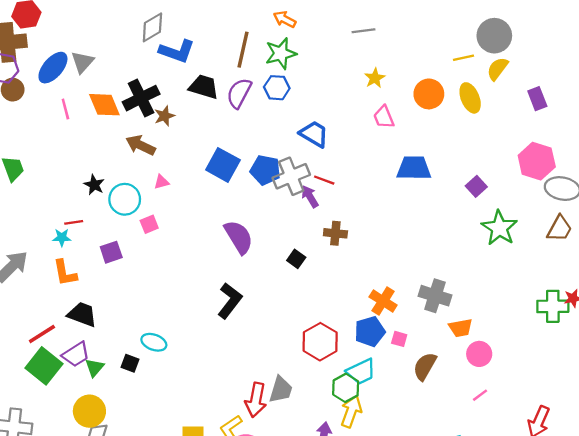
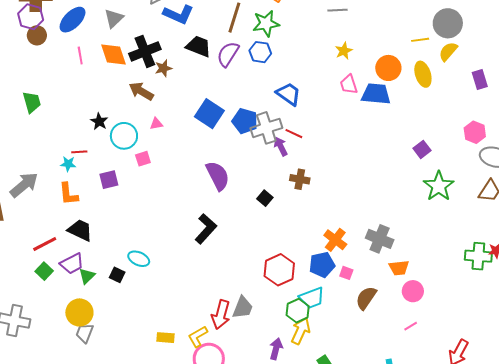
gray triangle: (82, 62) -> (114, 18), moved
pink hexagon: (537, 161) -> (475, 132), size x0.7
blue trapezoid: (414, 168) -> (376, 94), moved
green square: (44, 366) -> (44, 271), size x0.6

